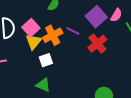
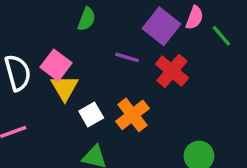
orange cross: (53, 35) -> (132, 115), moved

